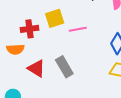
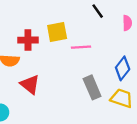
gray rectangle: (64, 67) -> (92, 87), moved

